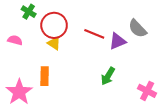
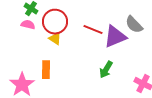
pink semicircle: (15, 40) -> (28, 25), moved
purple triangle: (117, 41) -> (115, 37), size x1.4

